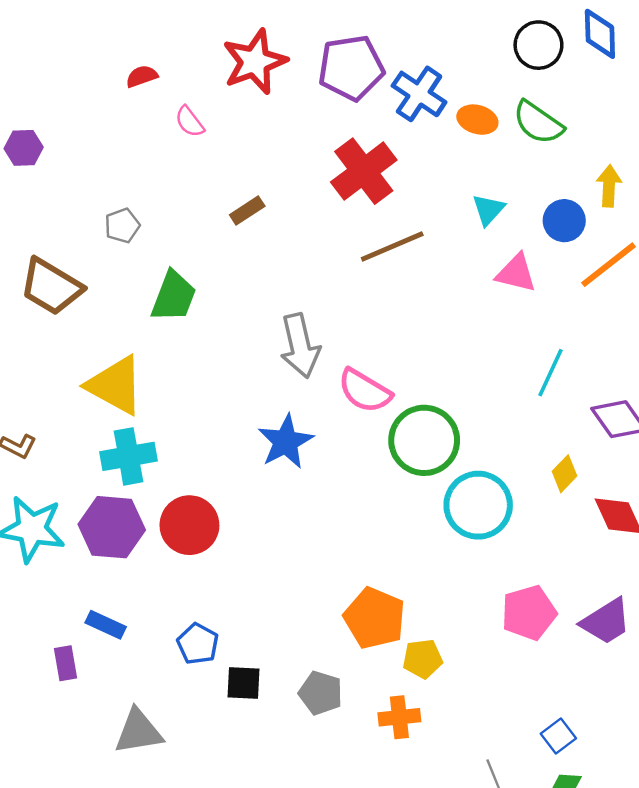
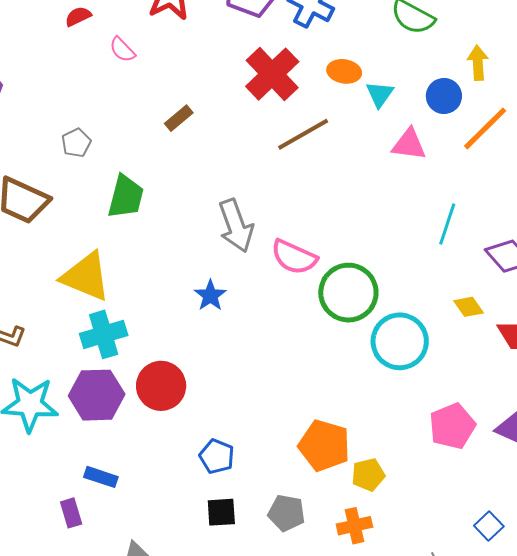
orange ellipse: (477, 120) -> (344, 71), moved
blue star: (286, 442) -> (210, 295), moved, size x0.7
yellow diamond: (565, 474) -> (469, 307), turned -72
blue pentagon: (198, 644) -> (217, 456), moved

